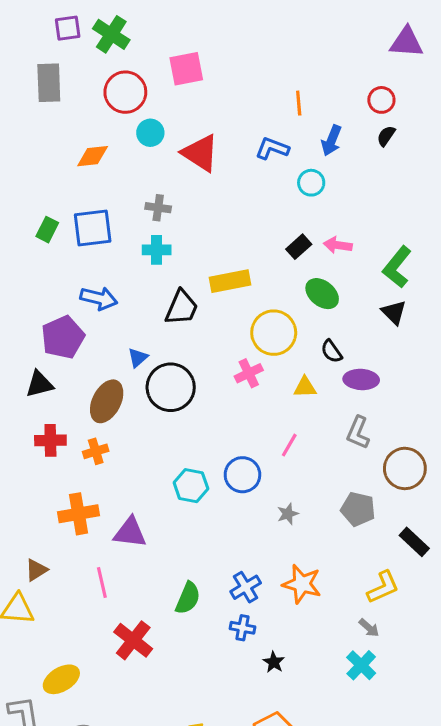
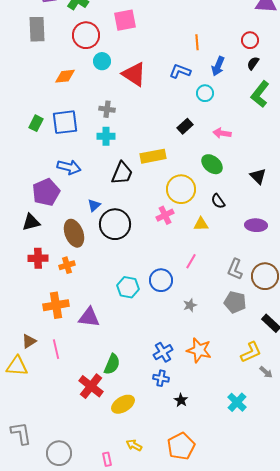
black rectangle: (299, 247) -> (185, 126), moved
green L-shape: (397, 267) -> (260, 94), moved
purple ellipse: (361, 379) -> (256, 225), moved
brown ellipse: (107, 401) -> (74, 233), turned -48
gray L-shape: (358, 433) -> (235, 269), moved
pink line: (102, 582) -> (56, 349), moved
green semicircle: (188, 598) -> (112, 364), moved
gray arrow: (369, 628) -> (266, 372), moved
yellow ellipse: (61, 679) -> (123, 404), moved

